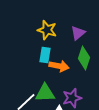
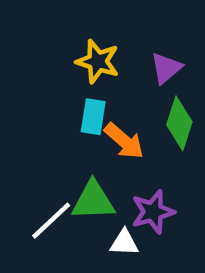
orange arrow: (59, 66) -> (124, 141), turned 30

